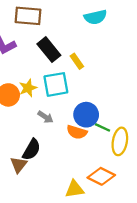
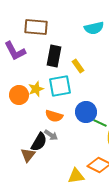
black rectangle: (49, 50) -> (54, 56), turned 50
gray arrow: (45, 117) -> (51, 135), moved
orange semicircle: (77, 132) -> (54, 116), moved

